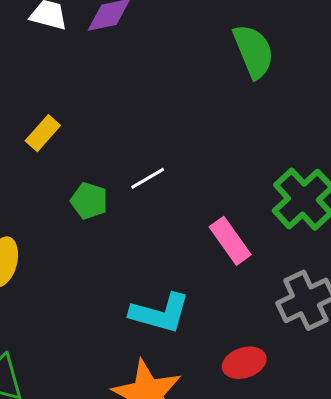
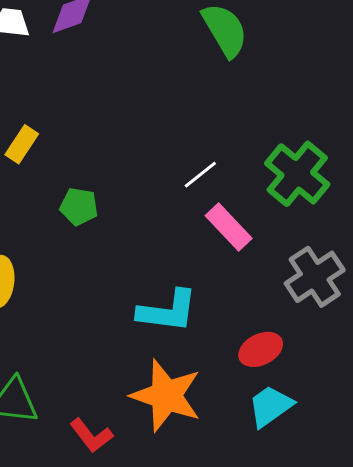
white line: (148, 178) -> (200, 175), moved

